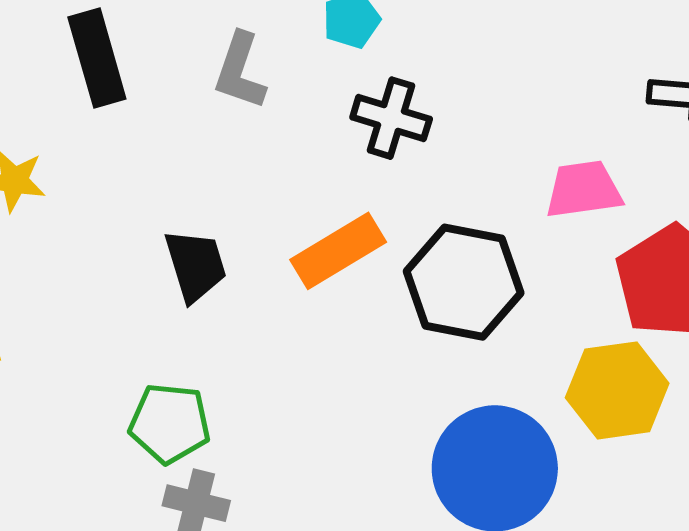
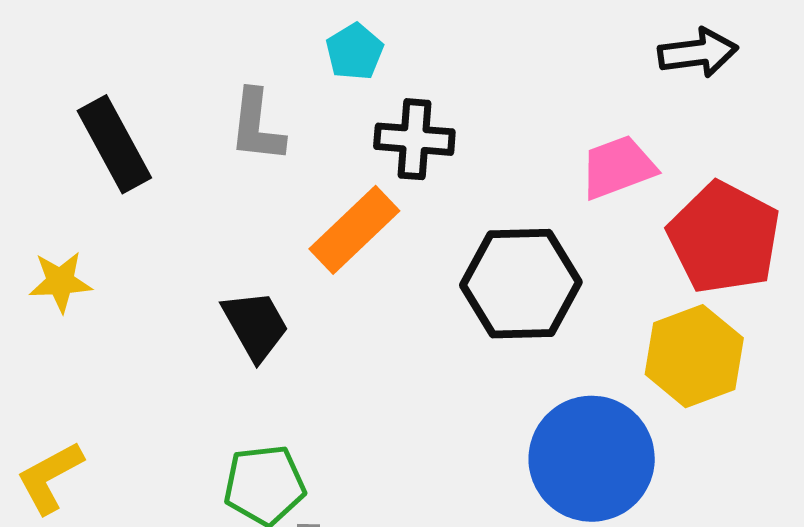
orange rectangle: (338, 251) -> (354, 230), moved

